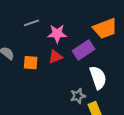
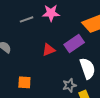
pink star: (57, 34) -> (51, 13), moved
orange square: (31, 63) -> (24, 82), moved

